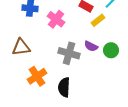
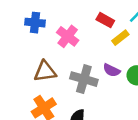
brown triangle: (21, 47) -> (45, 72), moved

